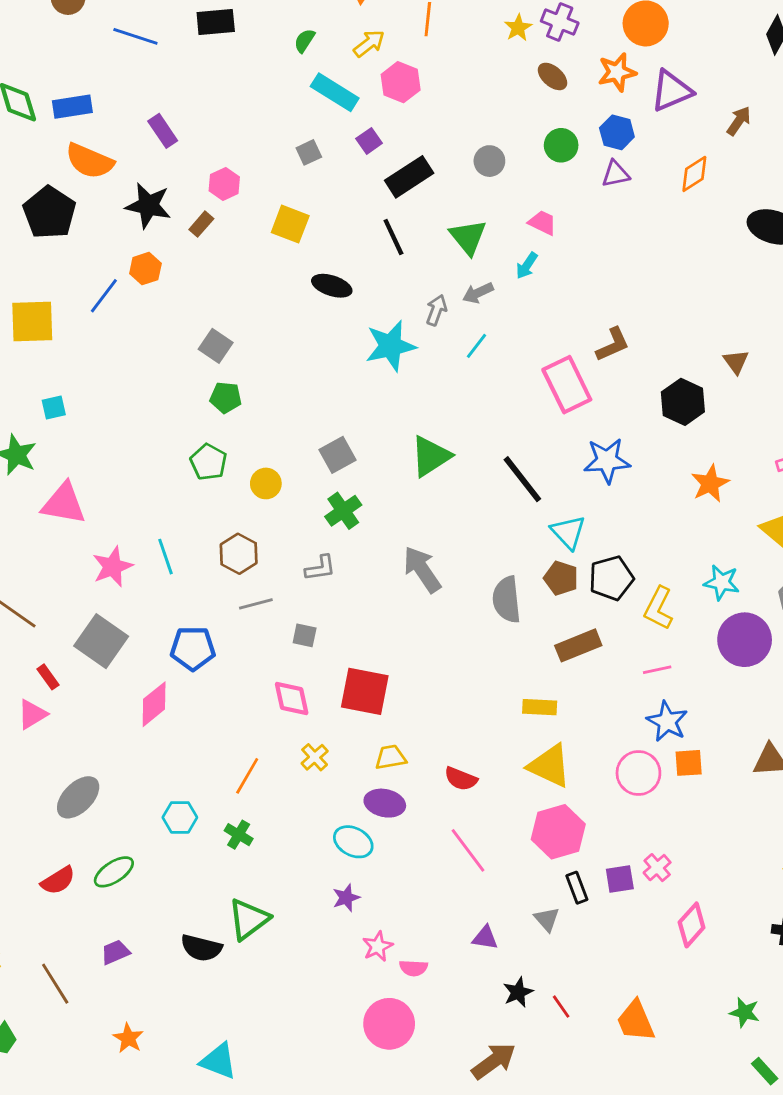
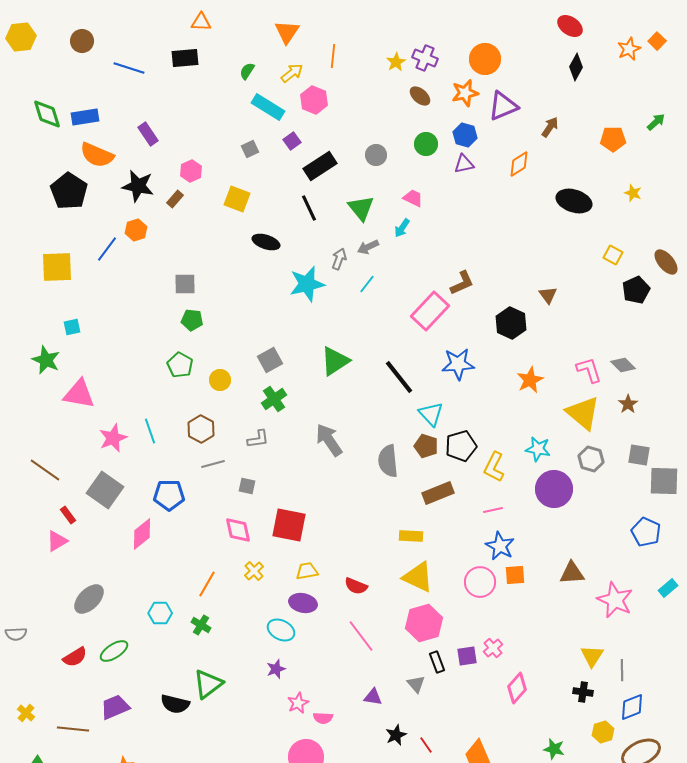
gray square: (216, 346) -> (185, 284), turned -35
pink rectangle: (567, 385) -> (430, 311), turned 69
purple trapezoid: (115, 952) -> (115, 707), size x1.4
brown line: (55, 984) -> (73, 729), turned -52

